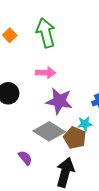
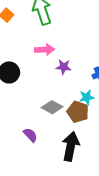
purple star: (59, 101) -> (64, 67), moved, size x0.6
gray diamond: (49, 131) -> (52, 107), size x0.7

